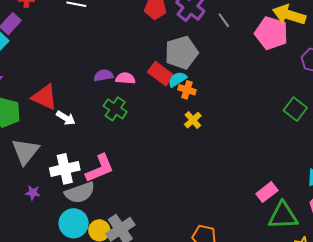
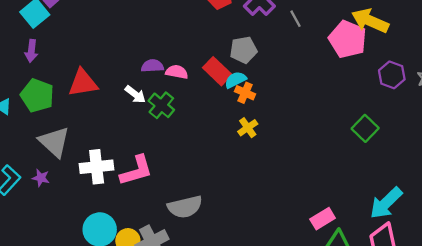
gray pentagon: (181, 53) -> (244, 50), size x0.7
red triangle: (45, 97) -> (83, 83), turned -40
white arrow: (66, 118) -> (135, 94), moved
gray triangle: (25, 151) -> (54, 142), turned -32
purple star: (33, 193) -> (41, 178), moved
gray semicircle: (80, 193) -> (185, 207), moved

